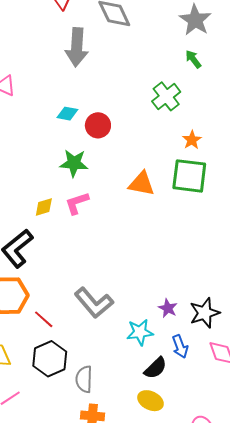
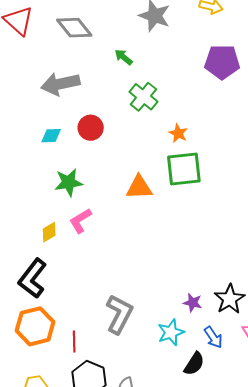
gray arrow: (77, 47) -> (60, 84), moved, turned 87
green arrow: (193, 59) -> (124, 57), moved
red circle: (98, 125) -> (91, 128), moved
gray L-shape: (94, 303) -> (119, 314), turned -99
red line: (44, 319) -> (74, 341), turned 60

